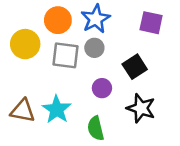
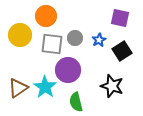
blue star: (96, 19) -> (99, 40), moved, size x0.6
black square: (135, 67) -> (122, 51), moved
purple circle: (102, 88) -> (68, 70), moved, size x1.6
brown triangle: (23, 111) -> (18, 88), turned -45

